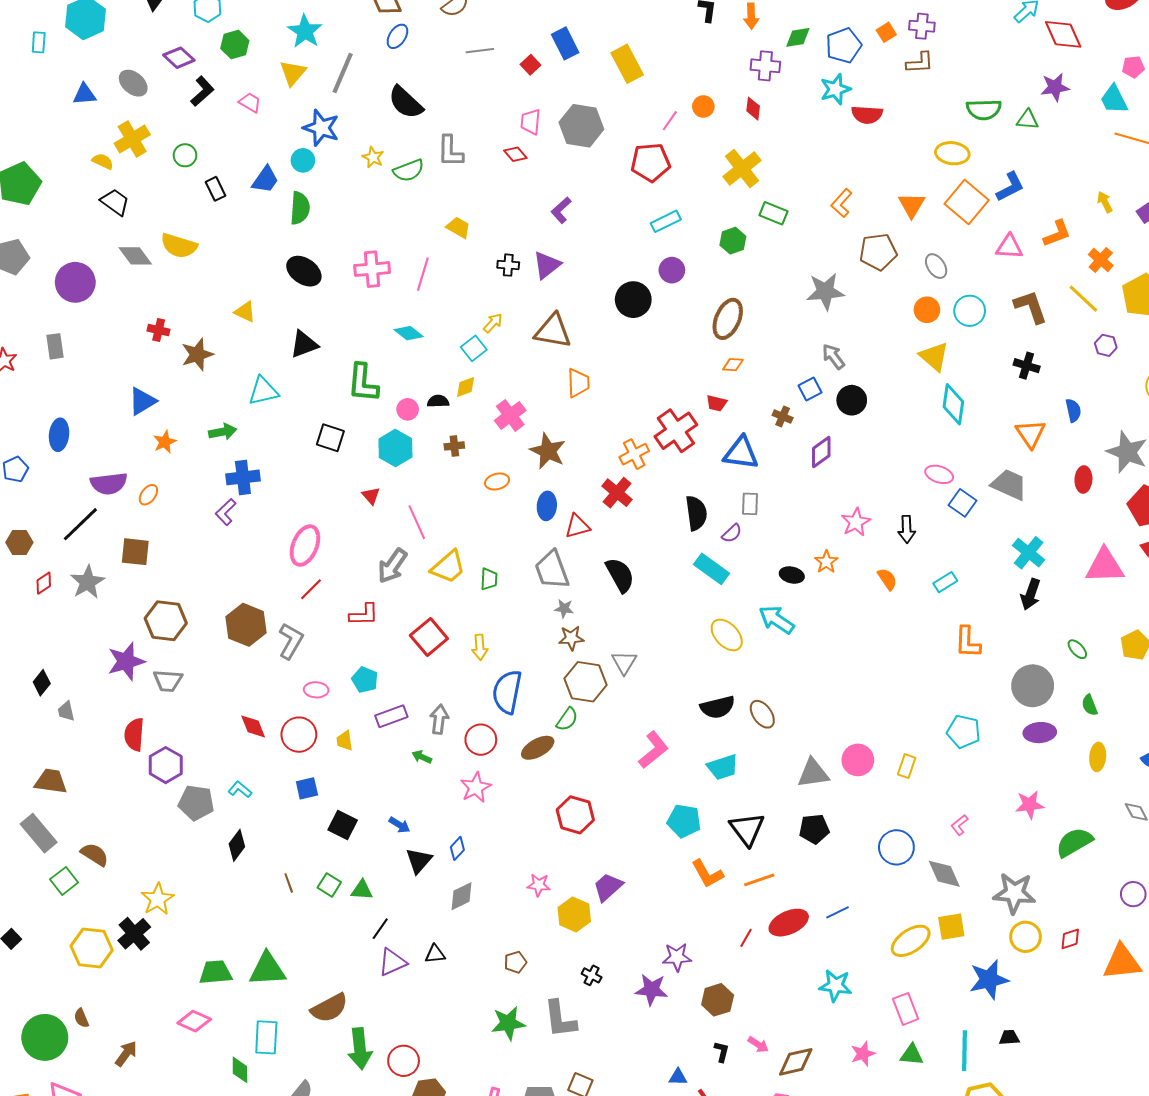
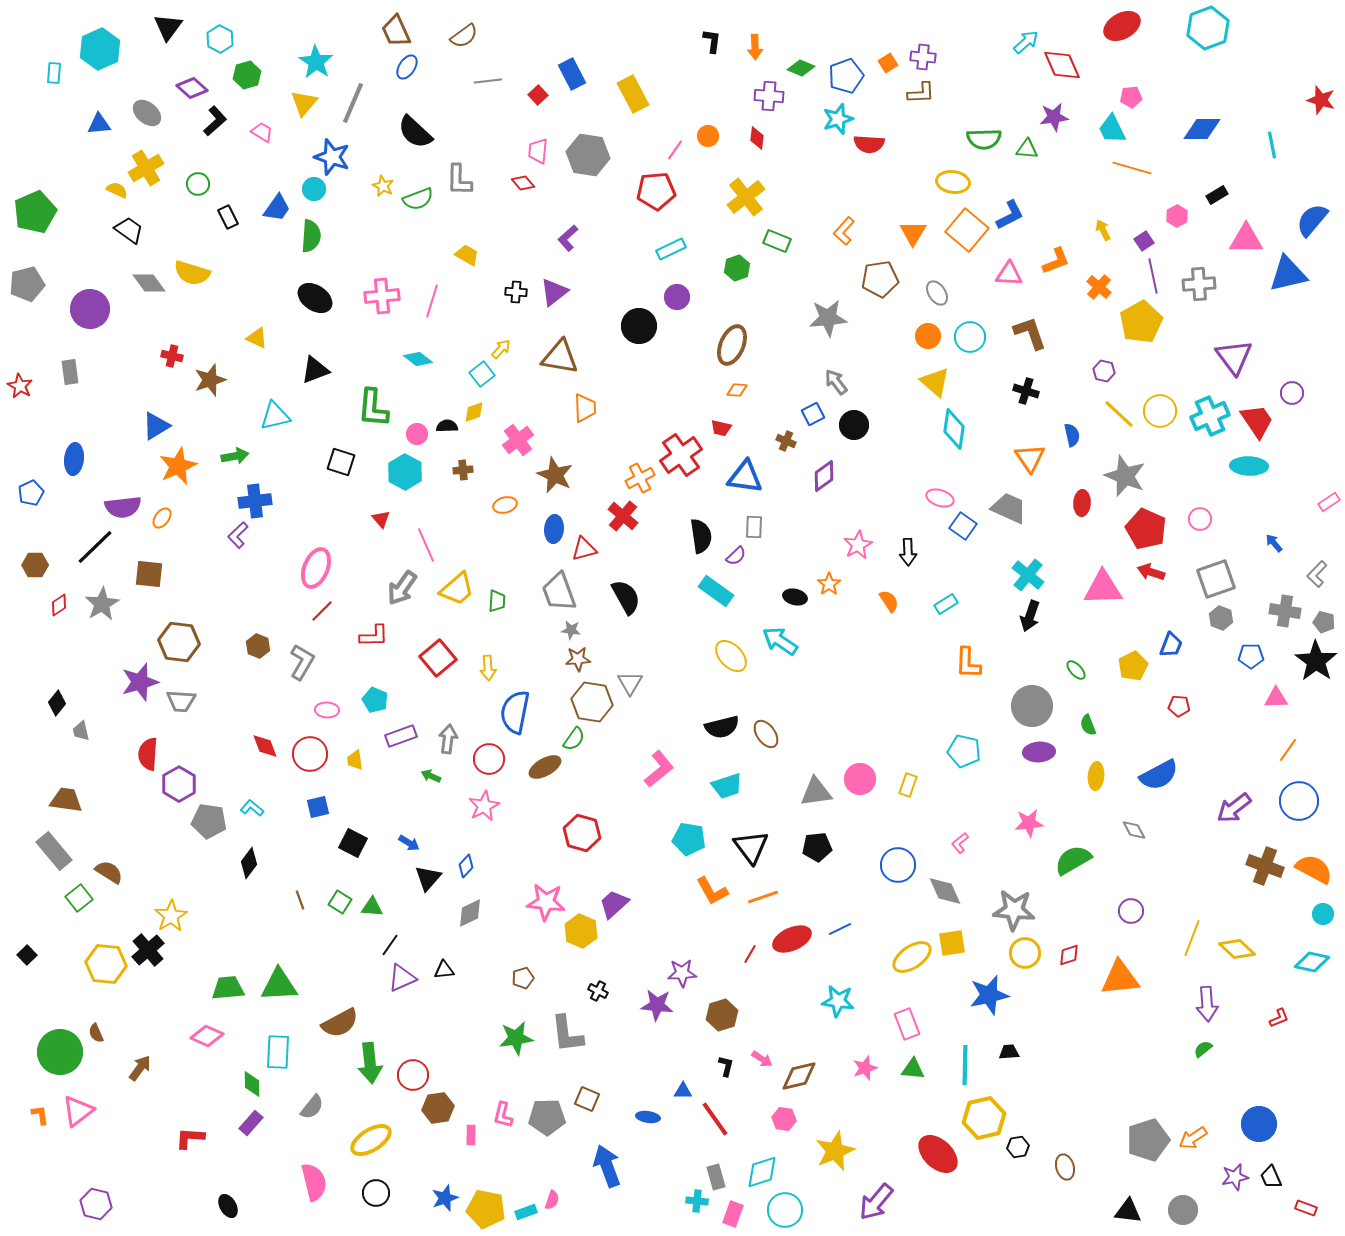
green diamond: (798, 37) -> (801, 68), turned 32
yellow line: (1083, 299) -> (1119, 414), moved
orange star: (165, 442) -> (178, 466), size x1.6
brown hexagon: (246, 625) -> (258, 646), size x0.6
pink star: (539, 885) -> (546, 902), size x1.6

